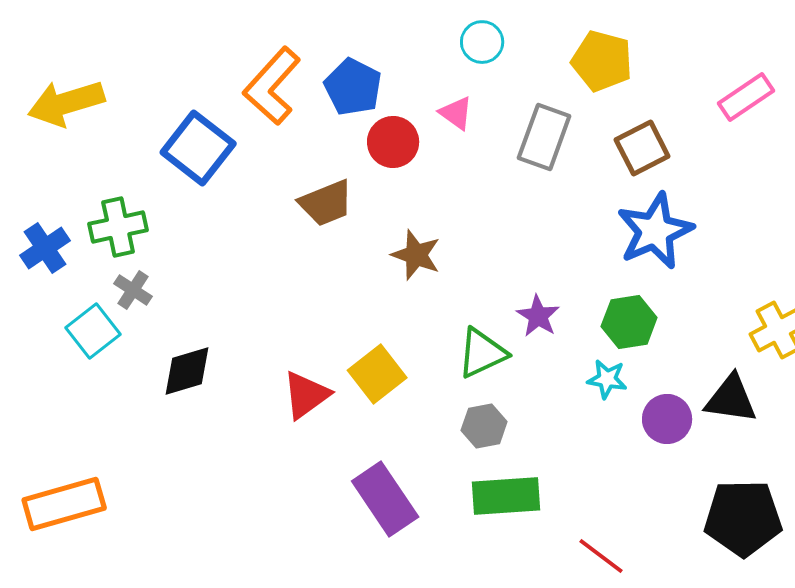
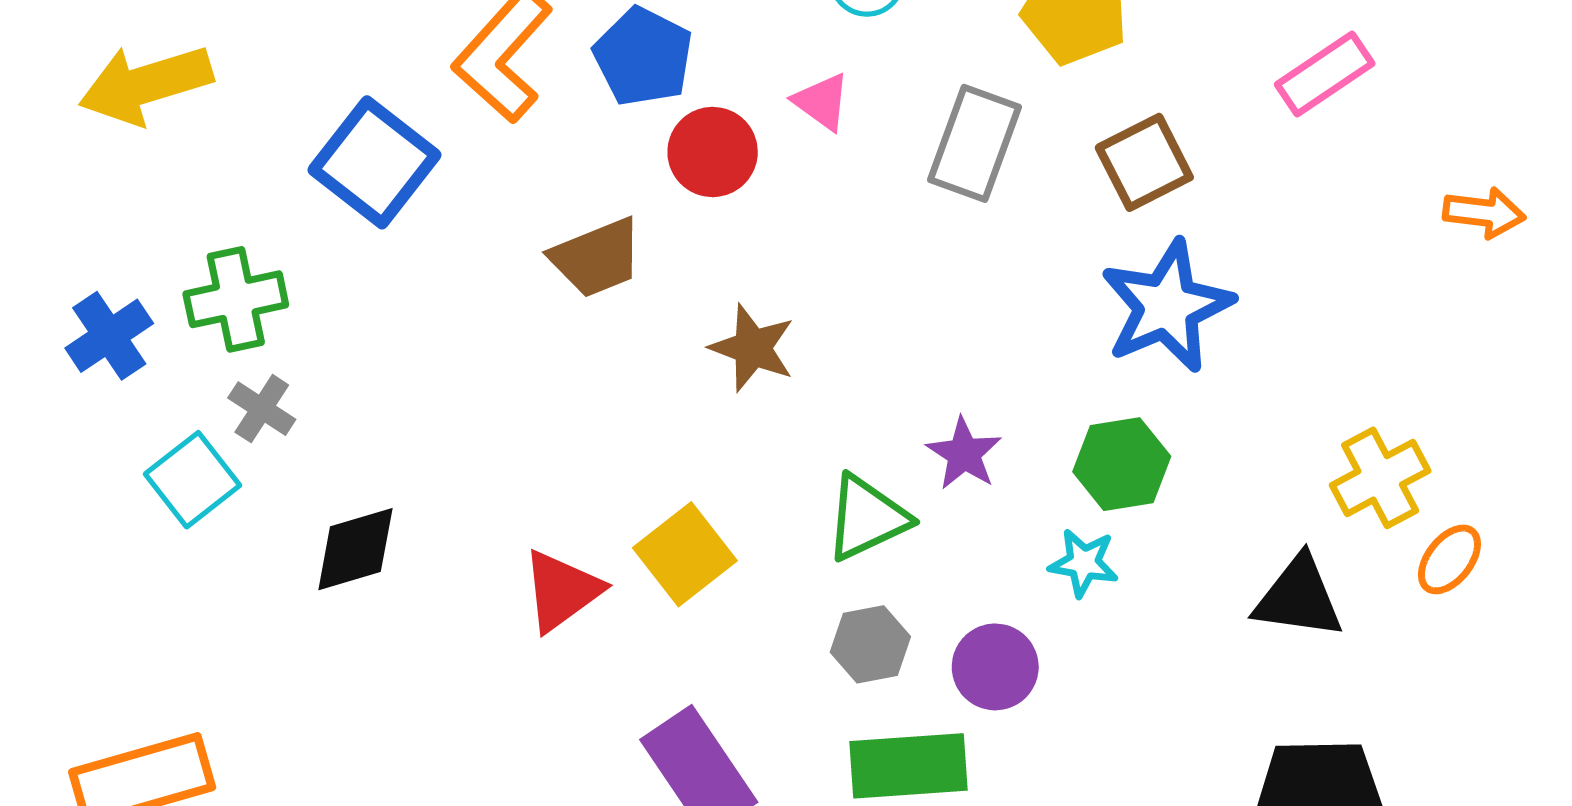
purple circle: (667, 419) -> (995, 667), moved

